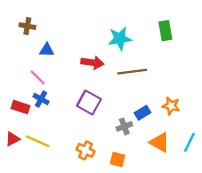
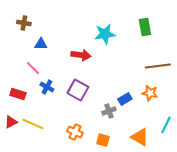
brown line: (132, 72) -> (158, 66), moved
blue cross: (41, 99) -> (47, 87), moved
orange triangle: (160, 142) -> (140, 137), moved

